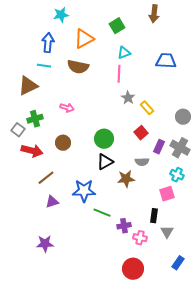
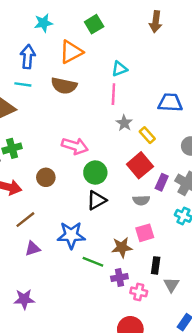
green square: (117, 26) -> (94, 24), moved
blue trapezoid: (166, 61) -> (170, 103), moved
pink arrow: (67, 108) -> (75, 146), moved, size x1.5
red square: (141, 133) -> (140, 165), size x1.5
brown star: (126, 179) -> (122, 247), moved
pink square: (167, 194) -> (145, 233), moved

